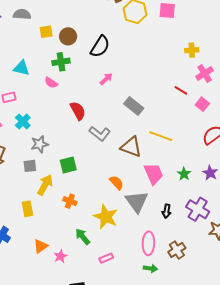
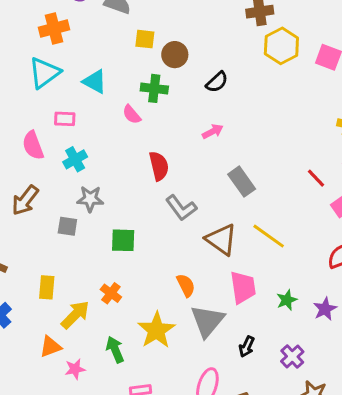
black semicircle: (100, 46) -> (217, 82), size x0.7
yellow arrow: (45, 185) -> (75, 315), moved
purple cross: (198, 209) -> (292, 356), size x0.7

